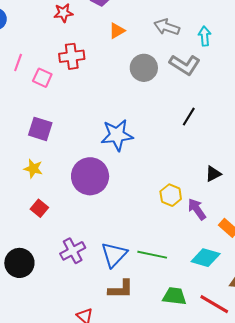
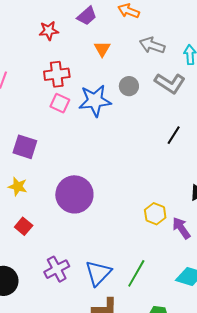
orange triangle: (117, 31) -> (102, 49), turned -30
gray circle: (144, 68) -> (129, 86), size x0.7
pink square: (42, 78) -> (60, 103), moved
blue star: (117, 135) -> (95, 101), moved
green line: (152, 255) -> (136, 273), turned -72

